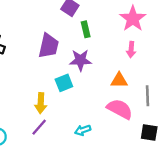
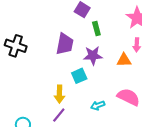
orange triangle: (119, 80) -> (124, 60), moved
cyan arrow: (83, 130) -> (98, 105), moved

